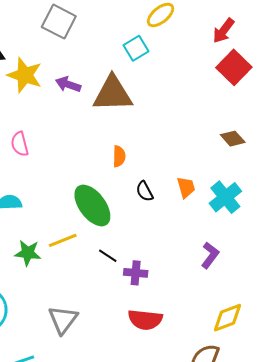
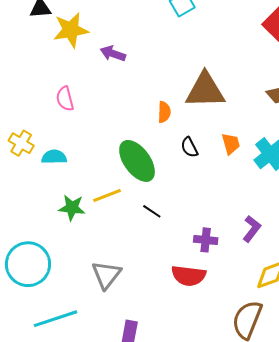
yellow star: (25, 75) -> (71, 30), turned -30
purple arrow: (68, 84) -> (113, 54), moved
brown triangle: (113, 94) -> (205, 90), moved
purple L-shape: (210, 255) -> (252, 229), moved
purple cross: (136, 273) -> (206, 240), moved

